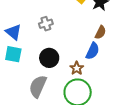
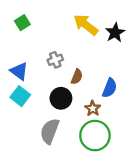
brown semicircle: (101, 32) -> (77, 77), moved
cyan square: (13, 54) -> (20, 96), turned 30

